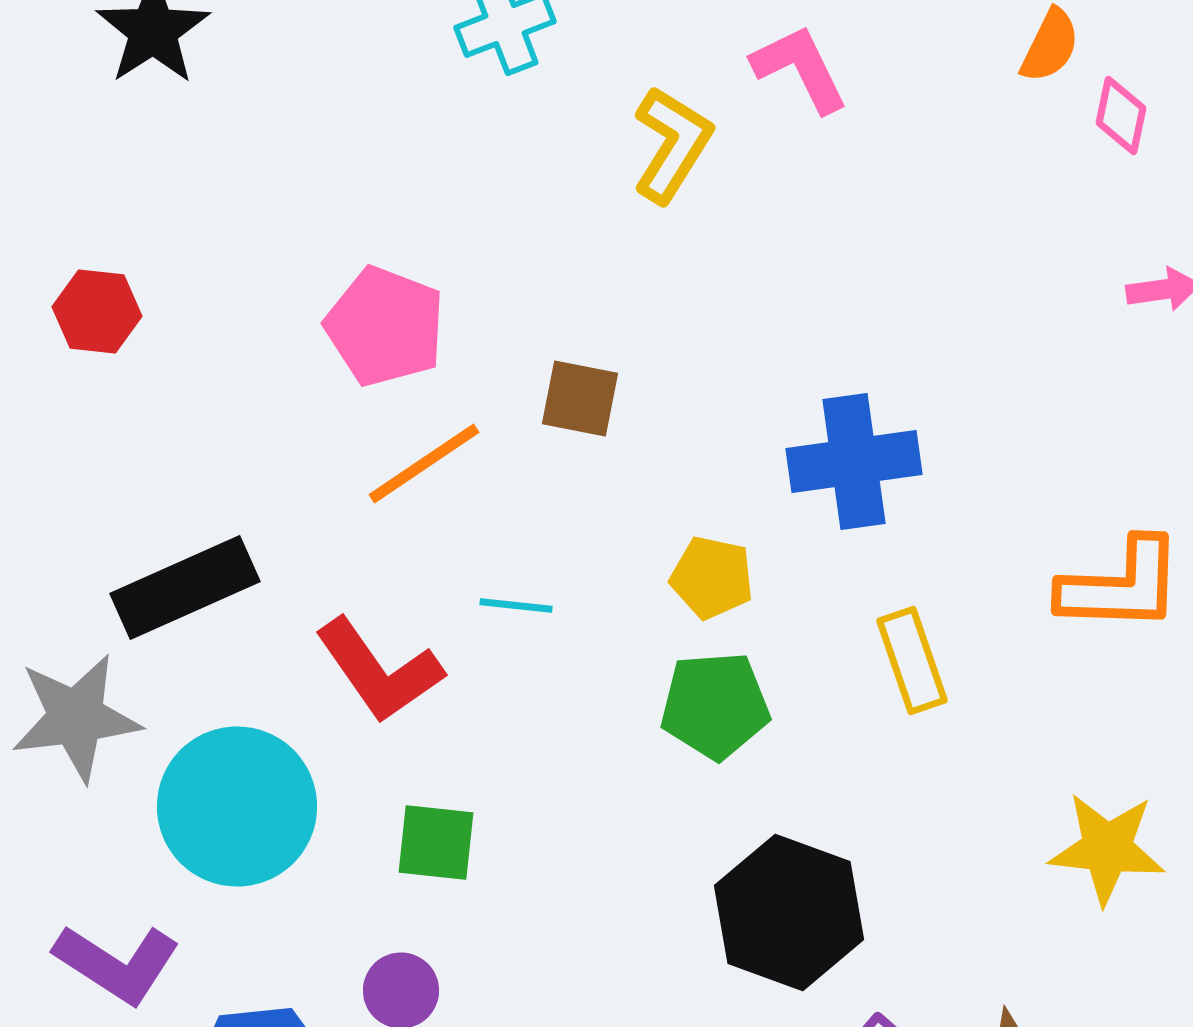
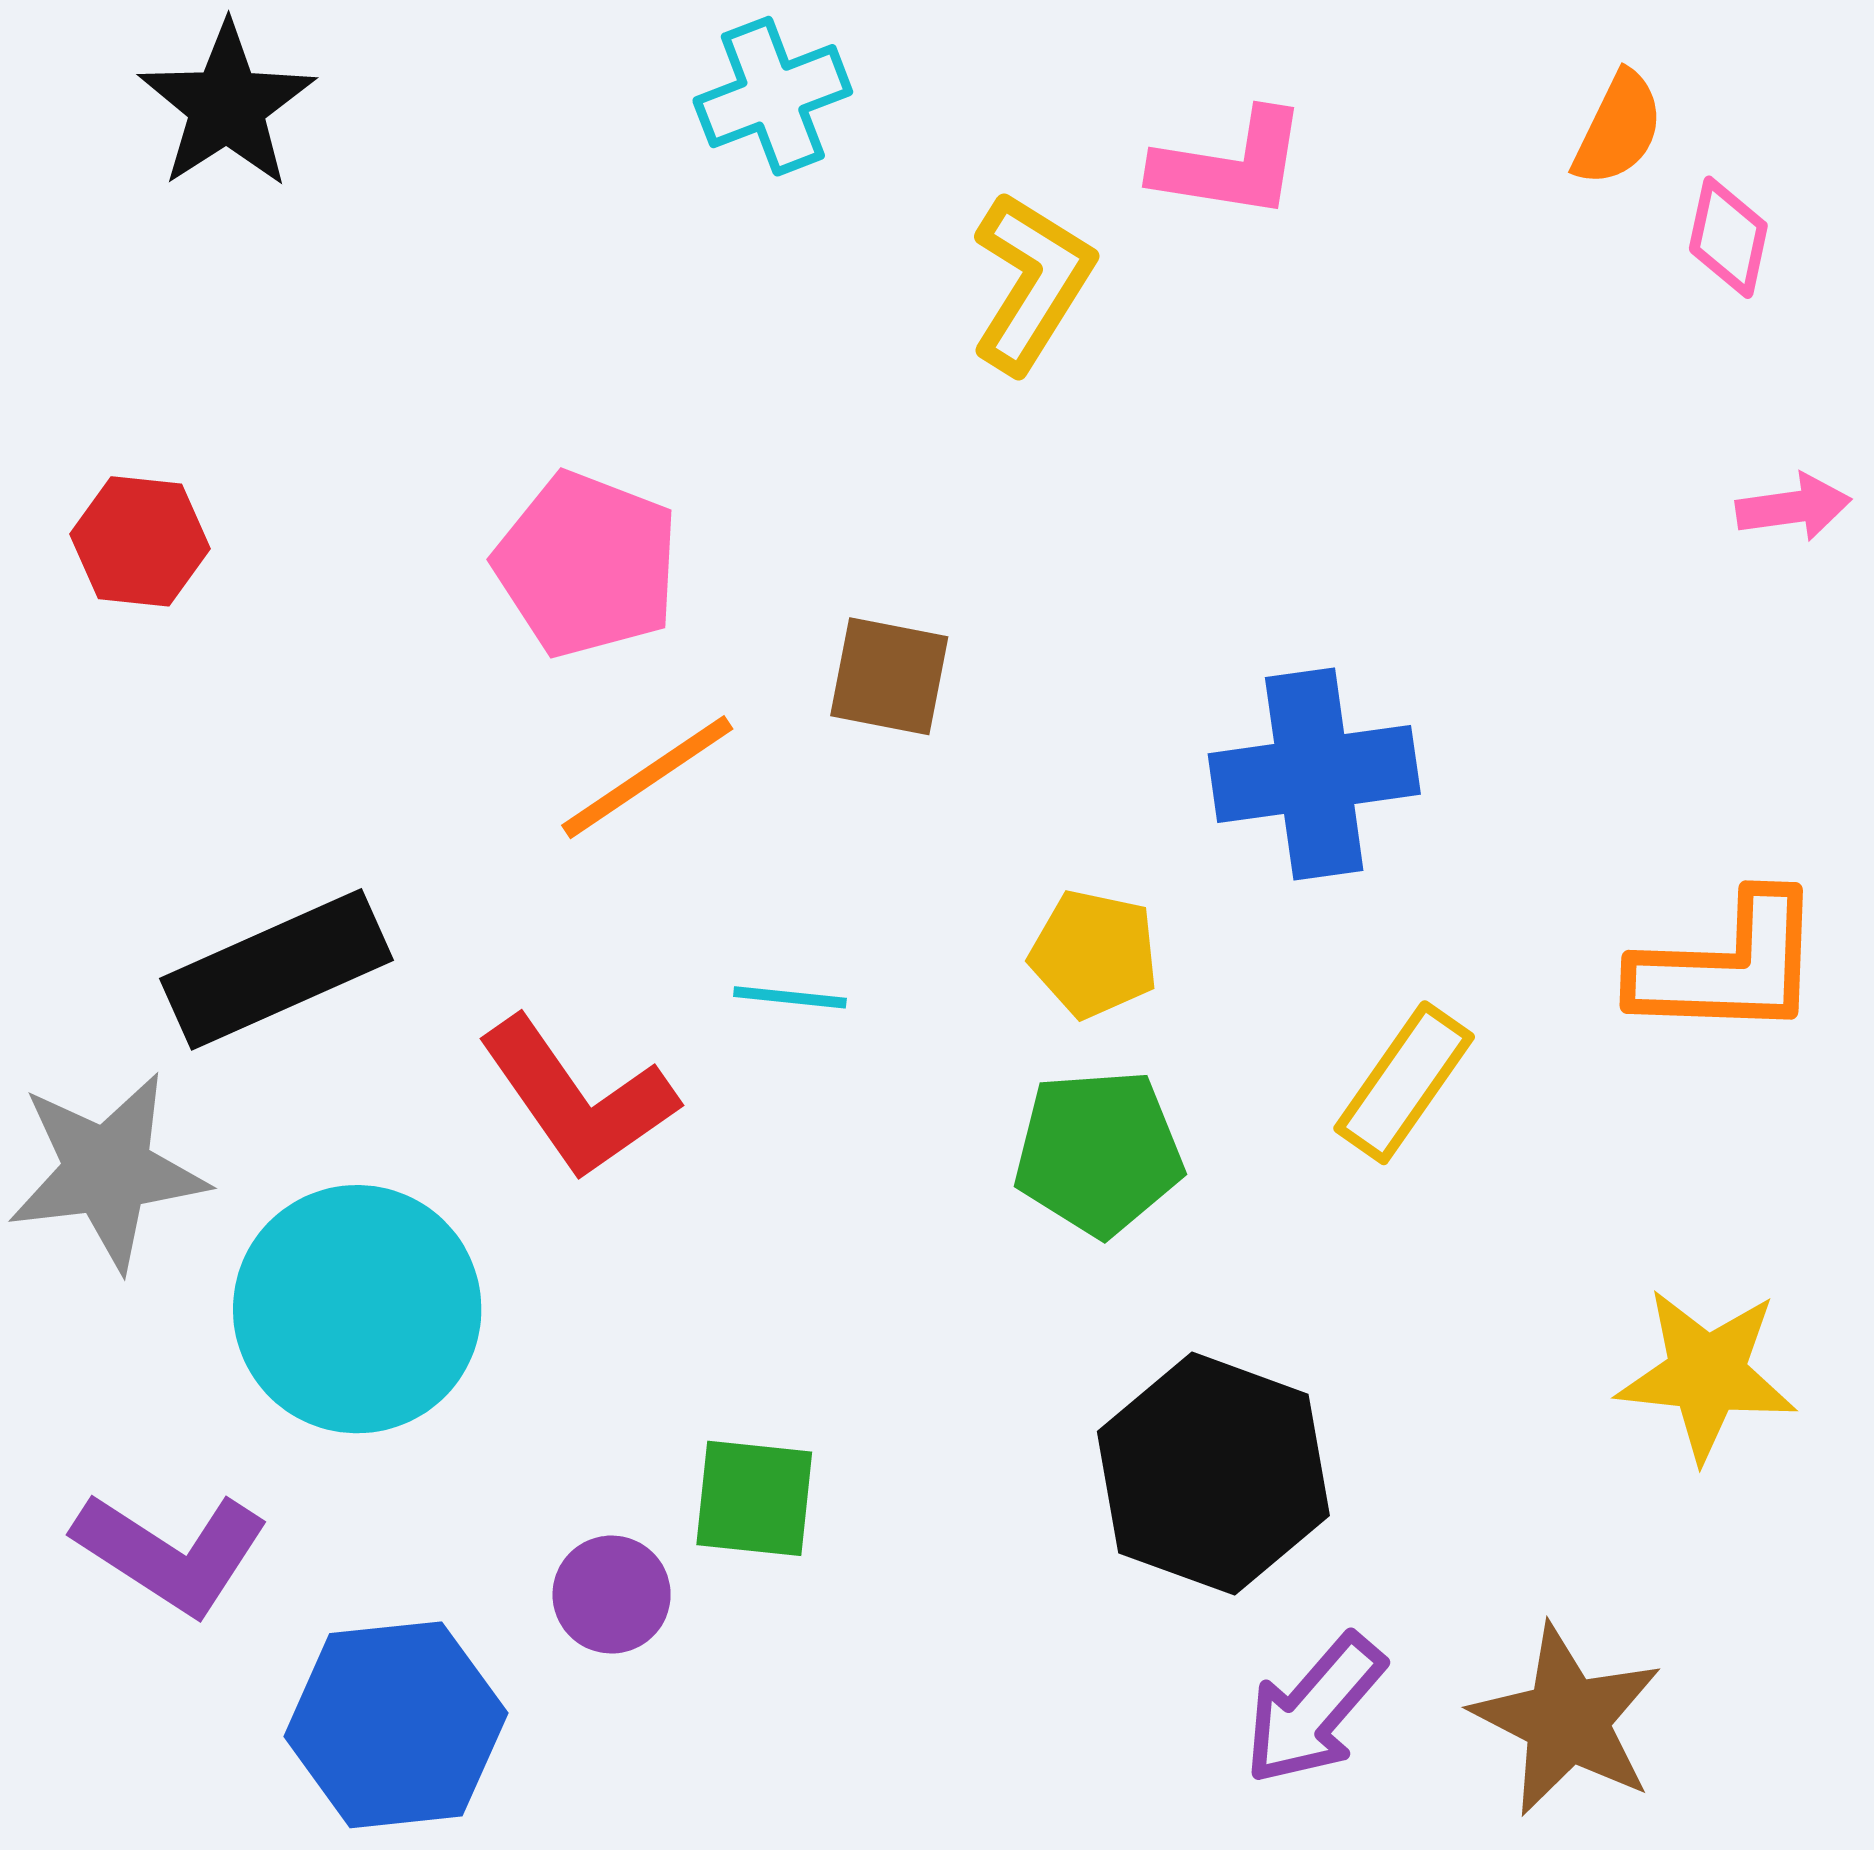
pink L-shape: (800, 68) -> (1230, 164), turned 125
yellow rectangle: (912, 660) -> (1404, 1083), turned 54
green square: (436, 842) -> (754, 1498), moved

